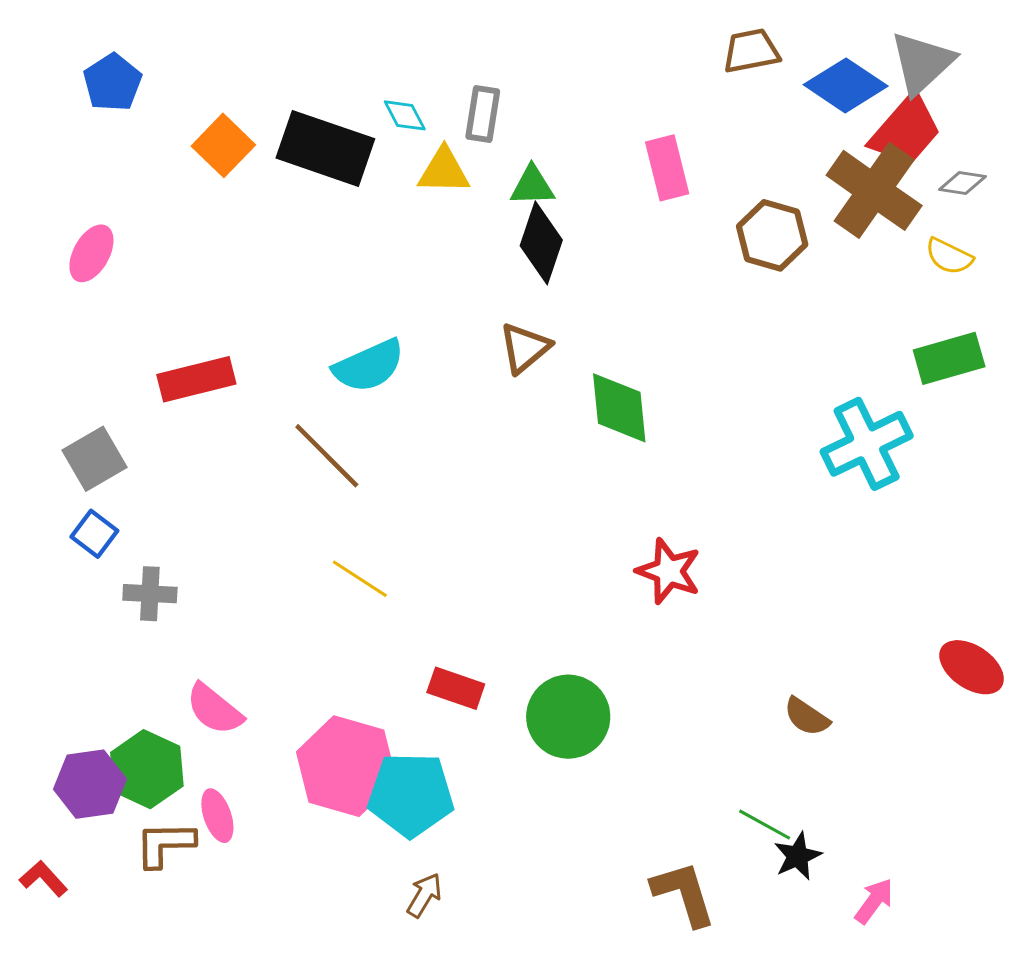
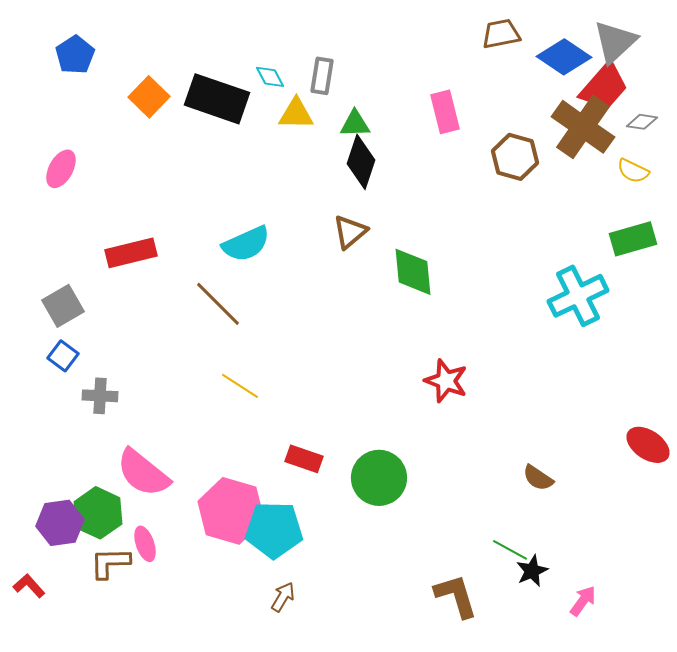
pink semicircle: (214, 709) -> (143, 473), size x1.4

